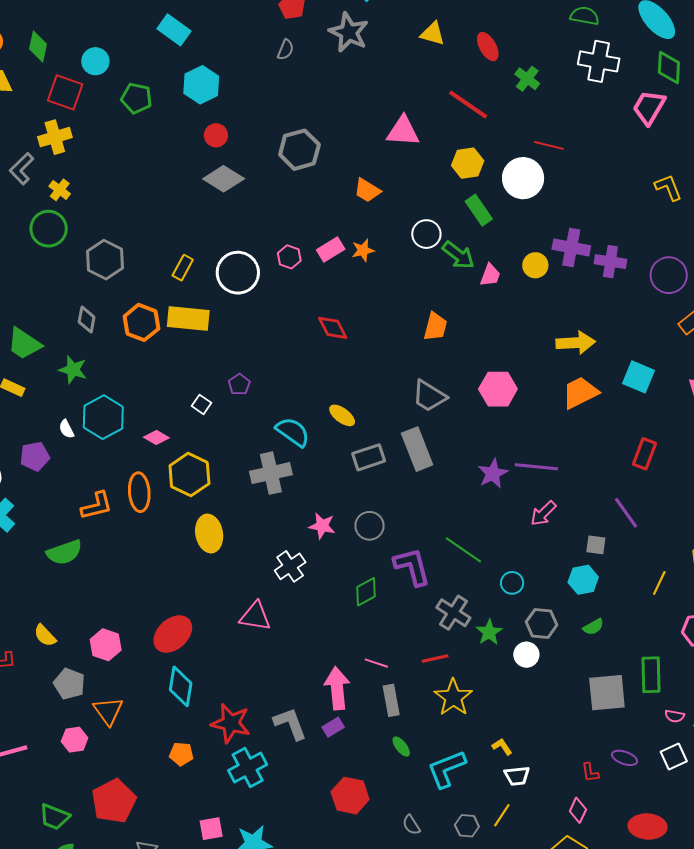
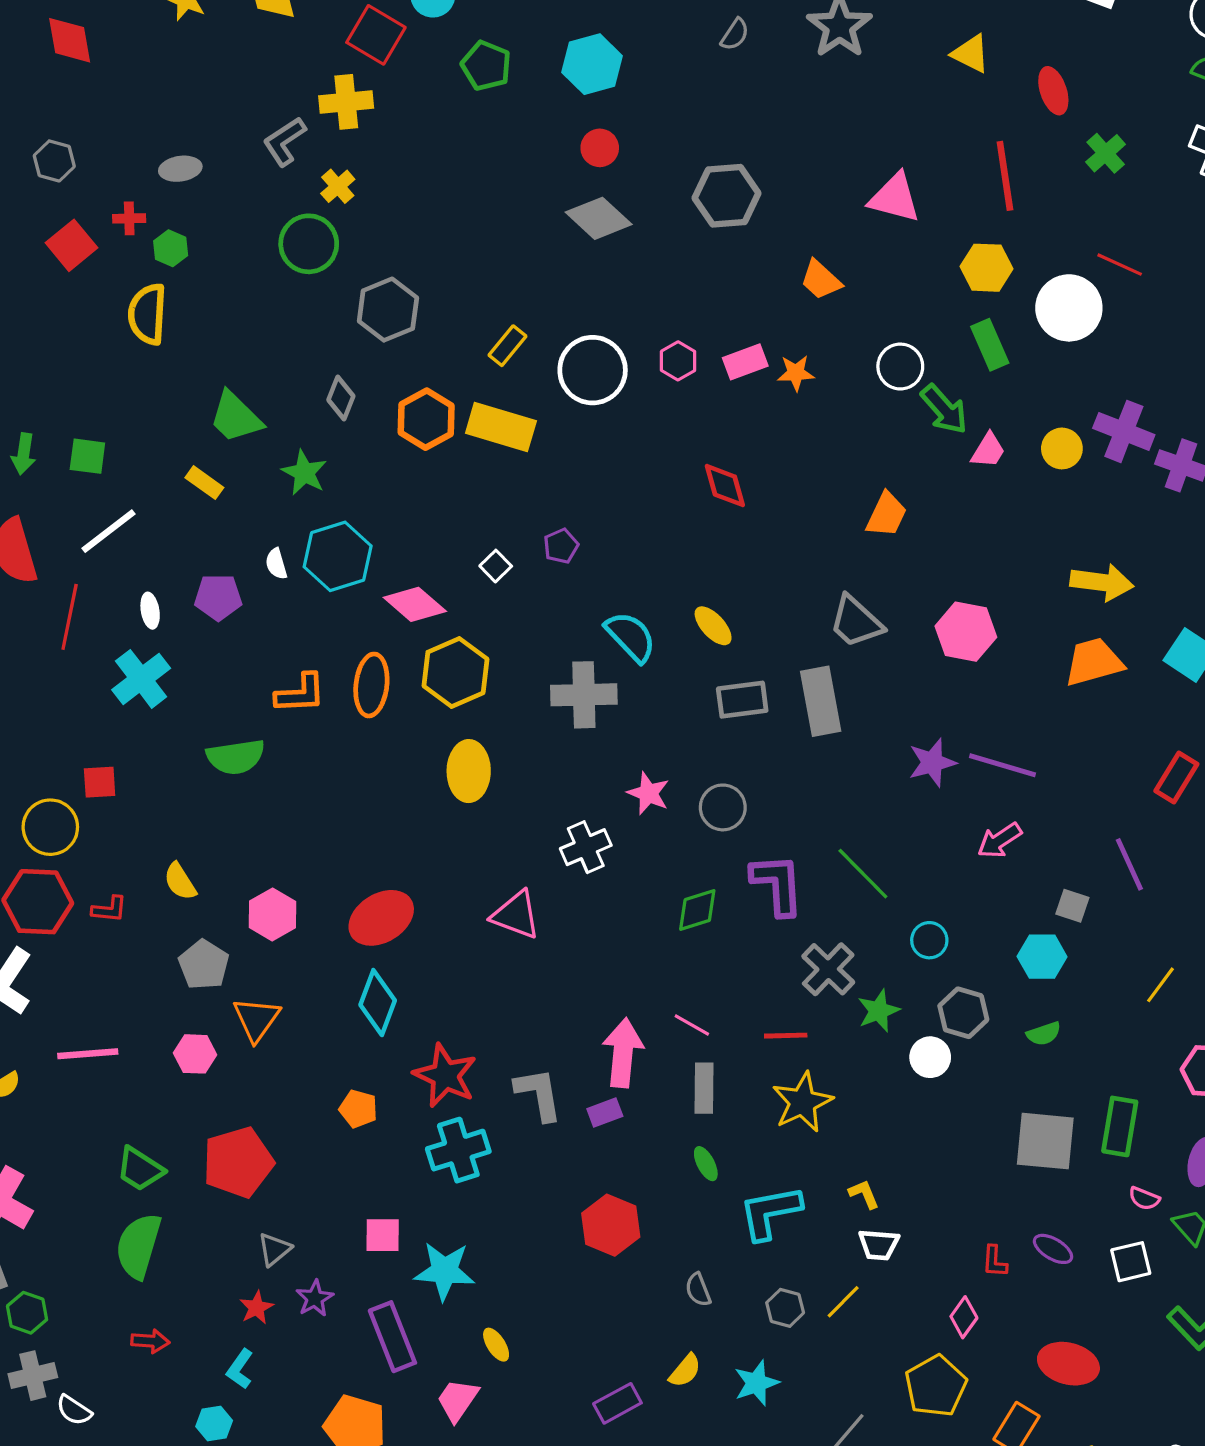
red line: (468, 105) -> (1005, 176), turned 36
pink diamond: (156, 438) -> (415, 604), size x1.5

